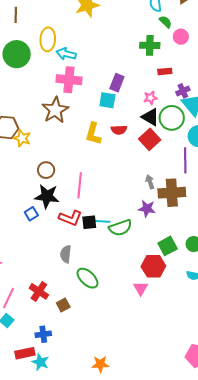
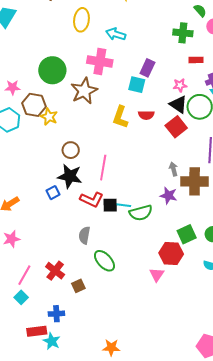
green circle: (17, 54) -> (52, 70), moved
cyan arrow: (66, 54) -> (116, 34), moved

